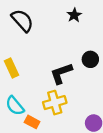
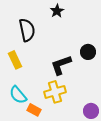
black star: (74, 15) -> (57, 11), moved
black semicircle: (22, 21) -> (27, 30), moved, turned 30

